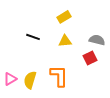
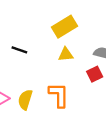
yellow rectangle: (64, 17) -> (65, 27), size x1.5
black line: (33, 37) -> (19, 50), moved

